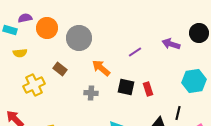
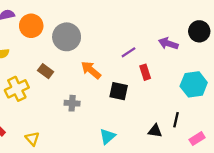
red rectangle: (148, 89) -> (145, 72), moved
gray cross: (91, 93) -> (72, 103), moved

